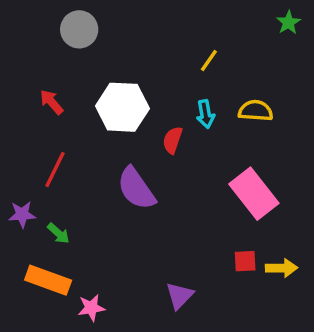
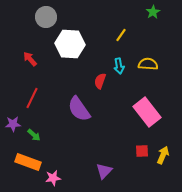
green star: (288, 22) -> (153, 12), moved
white hexagon: (122, 107) -> (70, 44), moved
yellow arrow: (282, 268) -> (163, 155), turned -66

